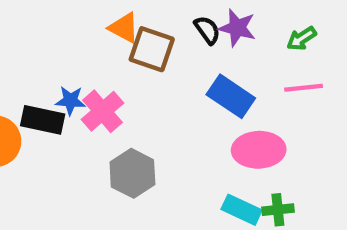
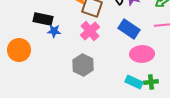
pink cross: (102, 111) -> (90, 31), moved
black rectangle: (43, 120) -> (43, 19), moved

